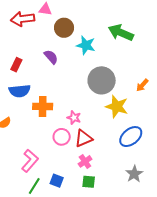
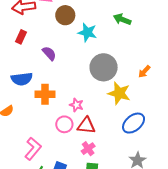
green arrow: (121, 33) -> (122, 19), size x0.7
purple semicircle: (51, 57) -> (49, 53), moved
red rectangle: (16, 65) -> (21, 37), moved
red triangle: (84, 138) -> (86, 126), turned 30

